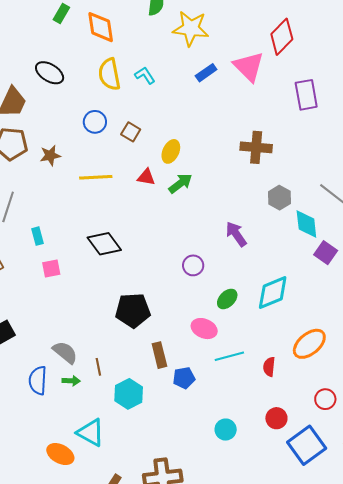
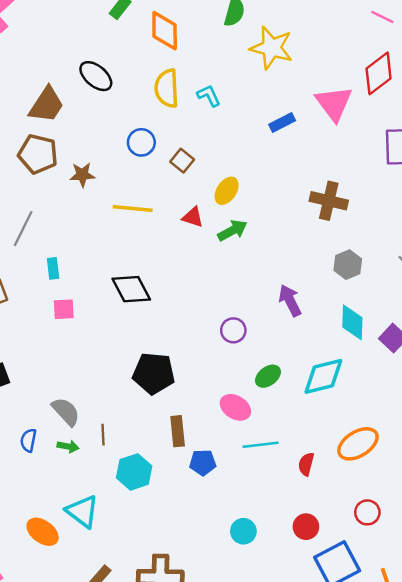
blue rectangle: (206, 73) -> (282, 122), moved
cyan diamond: (306, 224) -> (352, 322), moved
blue semicircle: (38, 380) -> (28, 440), size x0.7

